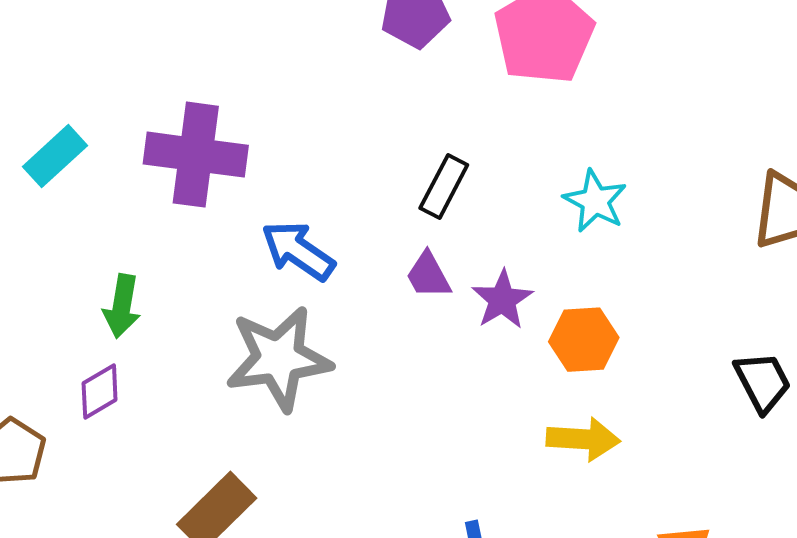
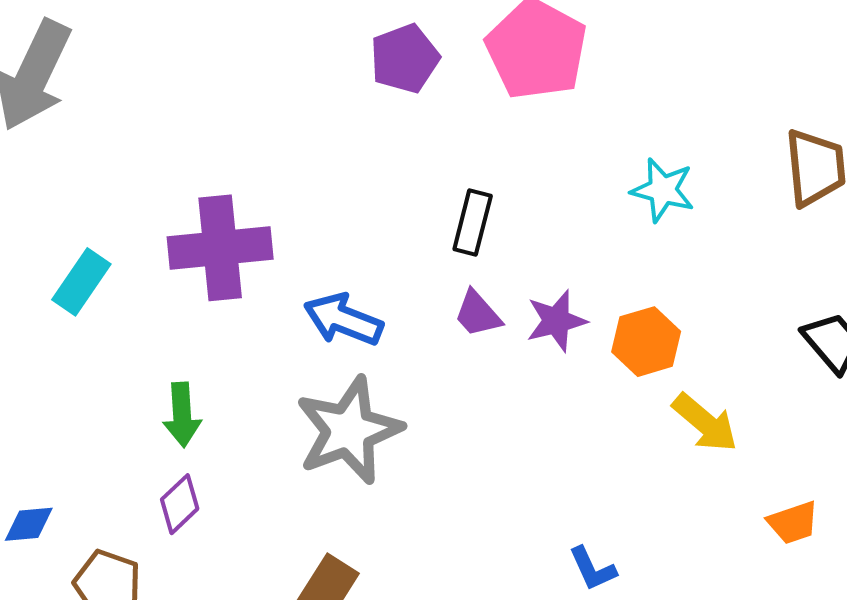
cyan star: (595, 201) -> (663, 190), moved
purple star: (502, 300) -> (556, 321), turned 30
yellow arrow: (583, 439) -> (705, 423), moved, turned 50

